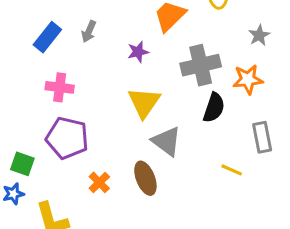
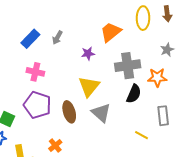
brown ellipse: (145, 178) -> (69, 112), moved
orange cross: (99, 182) -> (55, 145), moved

